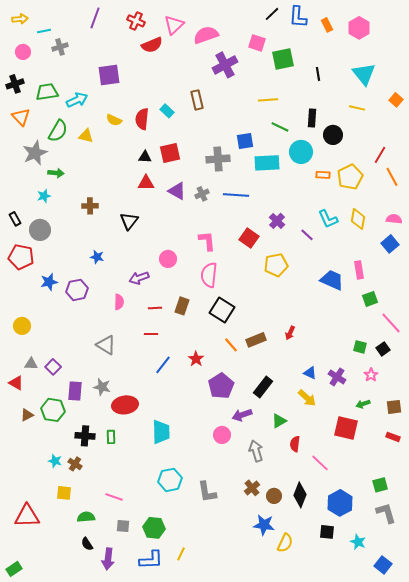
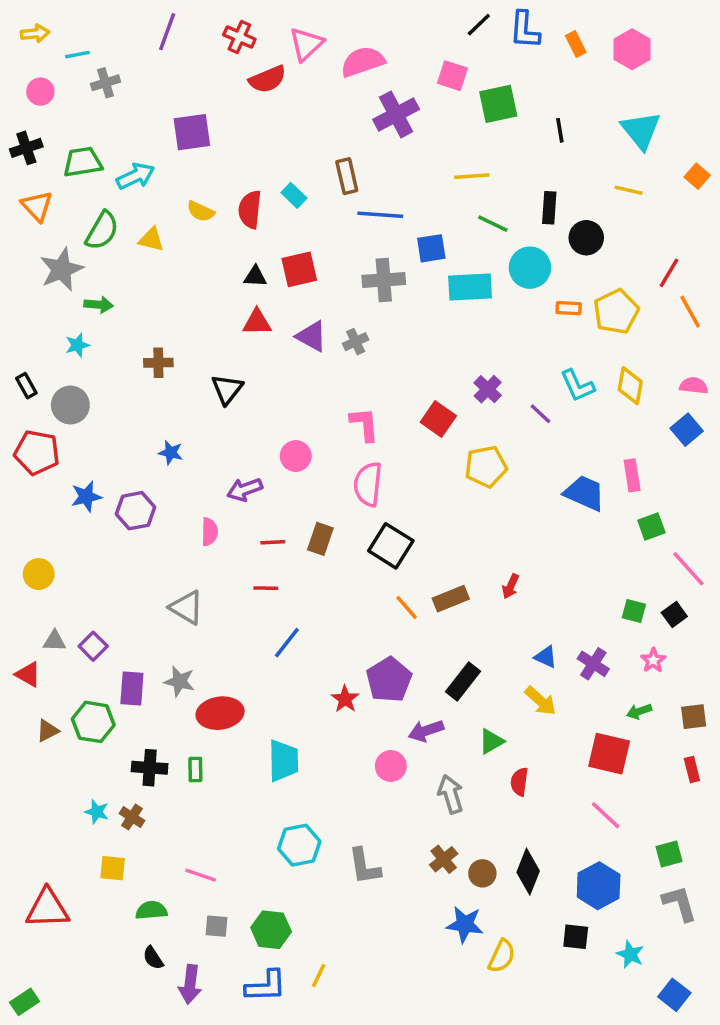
blue line: (236, 195) -> (380, 215), moved
red star: (196, 359) -> (345, 699), moved
red rectangle: (393, 437) -> (692, 769), turned 56
pink line: (320, 463) -> (606, 815), moved

